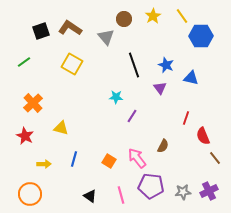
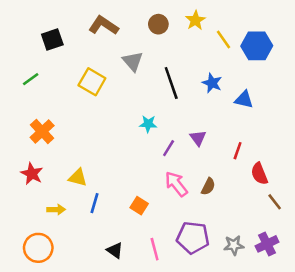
yellow line: (182, 16) -> (224, 40), moved
brown L-shape: (70, 28) -> (103, 25), moved
gray triangle: (106, 37) -> (133, 61), moved
purple triangle: (160, 88) -> (198, 138), moved
yellow triangle: (61, 128) -> (78, 178), moved
pink arrow: (137, 158) -> (176, 184), moved

